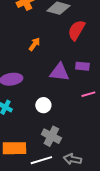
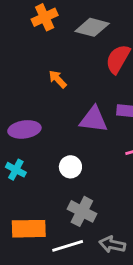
orange arrow: (34, 44) -> (58, 79), turned -80

